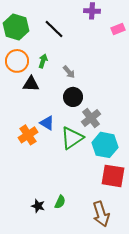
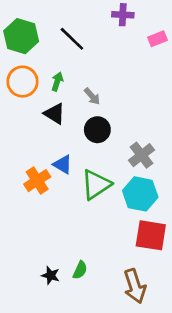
black triangle: (31, 84) -> (55, 114), moved, turned 30
gray cross: (91, 118) -> (141, 155), moved

